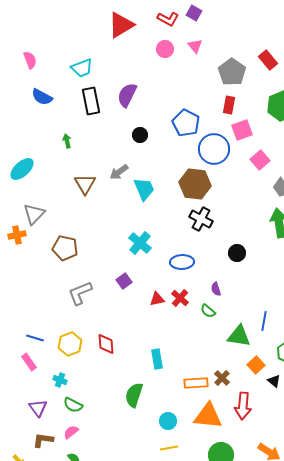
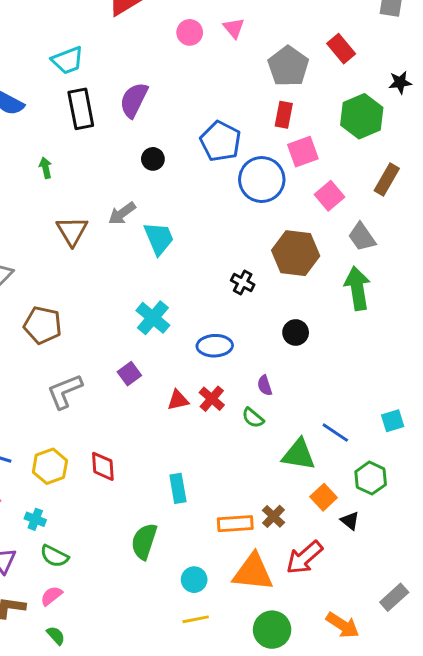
brown hexagon: (195, 184) -> (296, 253), moved
black cross: (201, 219) -> (243, 282), size x0.7
blue line: (264, 321) -> (335, 433), turned -66
red arrow: (243, 406) -> (304, 558), turned 44

